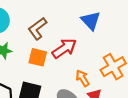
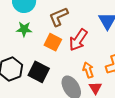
red arrow: (64, 48) -> (78, 40), turned 145

